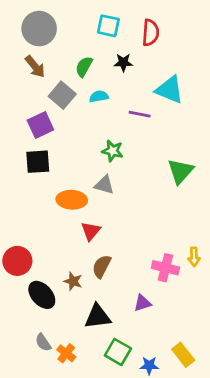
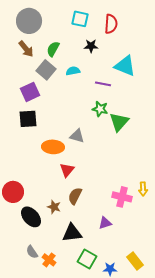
green semicircle: (84, 67) -> (53, 49), moved
green star: (112, 151) -> (100, 109), moved
green triangle: (180, 171) -> (119, 122), moved

